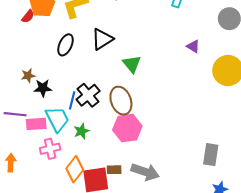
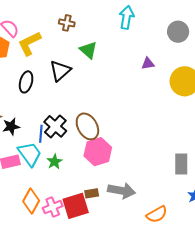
purple triangle: (193, 46) -> (148, 64), turned -32
green triangle: (132, 64) -> (88, 50), moved
pink cross: (50, 149) -> (53, 207), moved
orange diamond: (75, 169) -> (31, 201), moved

